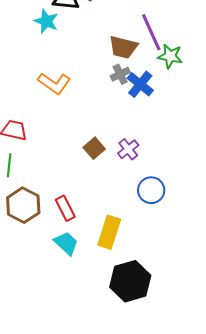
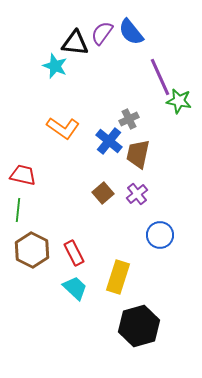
brown trapezoid: (123, 47) -> (138, 154), moved, turned 88
blue cross: (140, 84) -> (109, 141), moved

